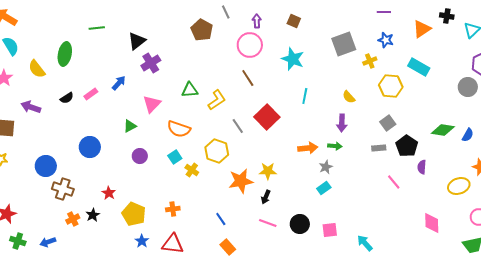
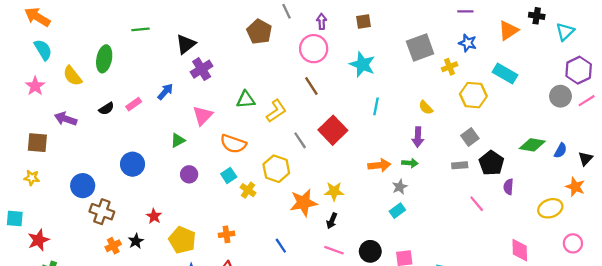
brown square: (294, 21) -> (363, 21), turned -32

